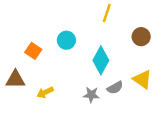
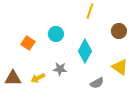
brown triangle: (15, 79) -> (13, 78), moved
gray semicircle: (115, 88) -> (97, 83), moved
gray star: (91, 95) -> (60, 69), moved

